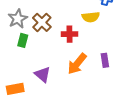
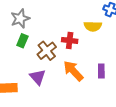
brown cross: (42, 22) -> (47, 51), moved
orange arrow: (77, 64) -> (73, 71), turned 90

